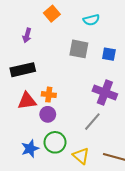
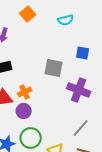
gray square: (79, 49) -> (54, 68), moved
orange cross: (49, 95) -> (25, 92), turned -32
gray line: (92, 122) -> (81, 128), moved

